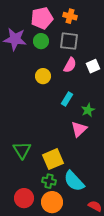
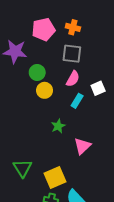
green circle: (41, 41) -> (37, 72), moved
white square: (93, 66) -> (98, 88), moved
cyan rectangle: (67, 99) -> (77, 101), moved
green star: (88, 110) -> (58, 126), moved

